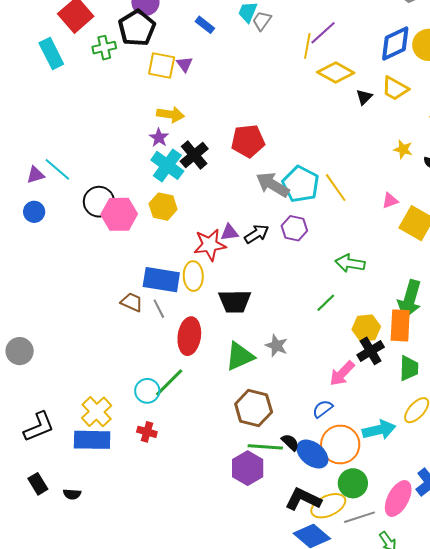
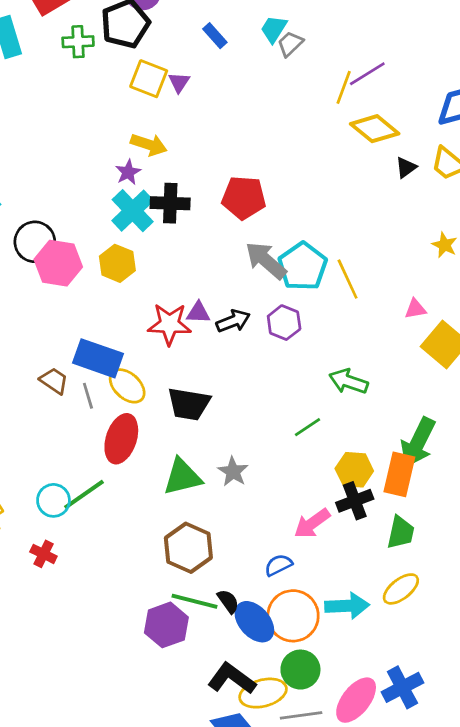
black cross: (194, 155) -> (170, 203), turned 32
yellow ellipse: (193, 276) -> (127, 386), moved, turned -56

